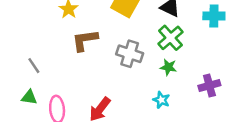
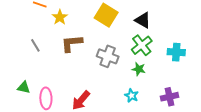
cyan cross: (214, 16) -> (176, 52), moved
gray line: (34, 66) -> (35, 45), moved
purple cross: (209, 85) -> (170, 97), moved

